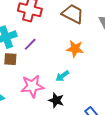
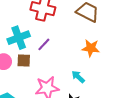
cyan arrow: (62, 76) -> (78, 77), turned 80

